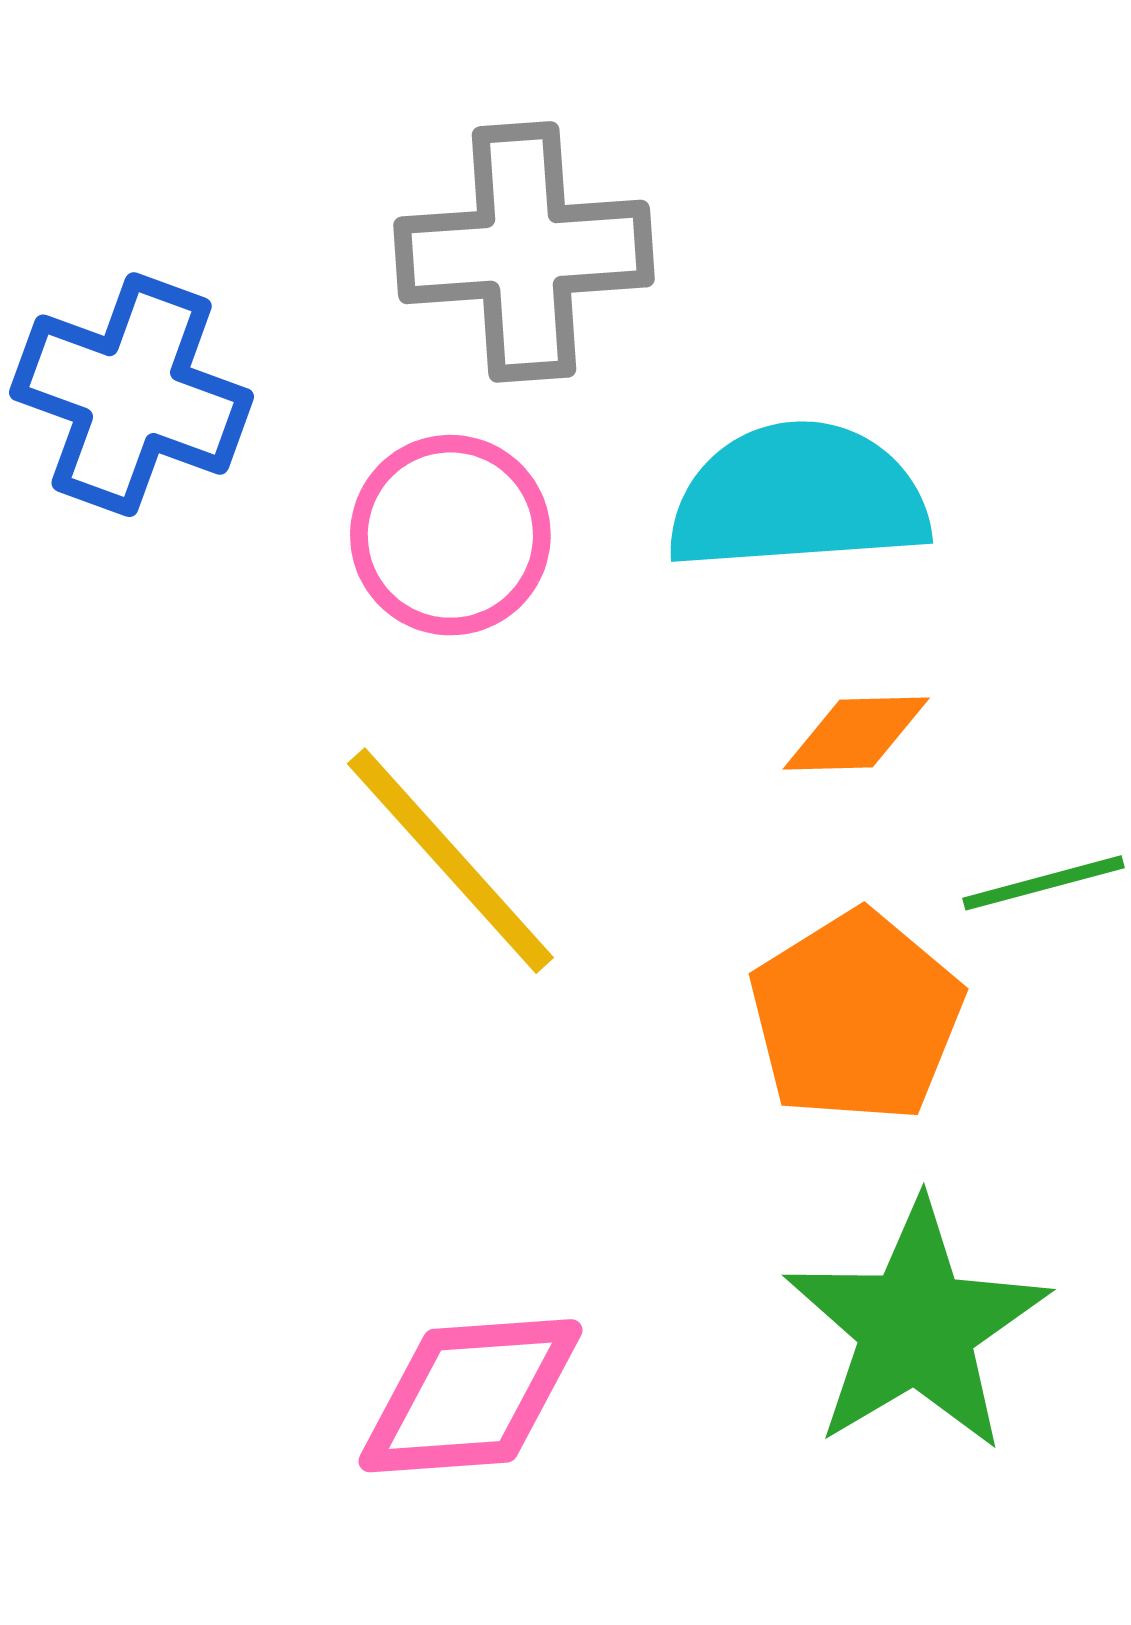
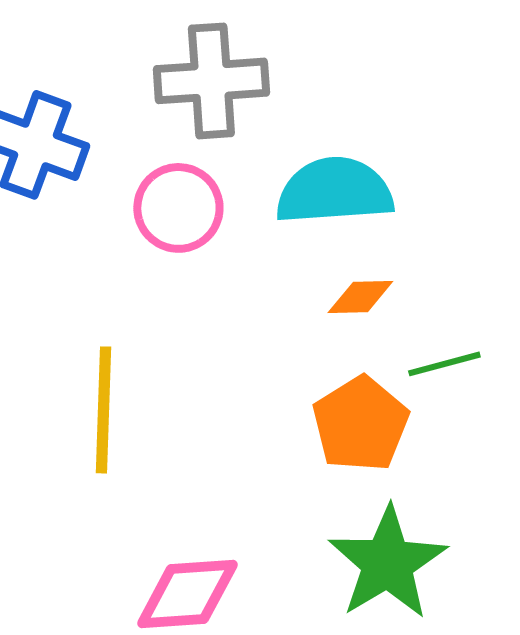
yellow line: (450, 861) -> (103, 410), moved, turned 44

